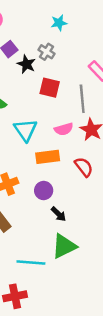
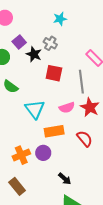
purple circle: (44, 191) -> (43, 153), moved

